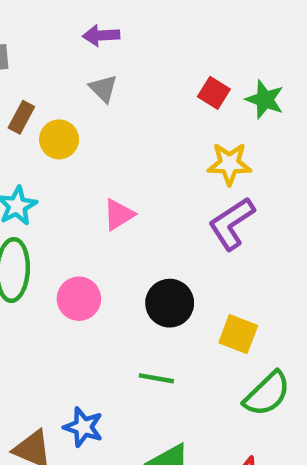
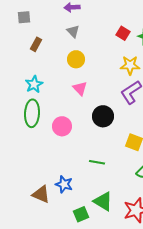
yellow circle: (59, 139) -> (76, 59), moved
pink triangle: (119, 215) -> (80, 88), turned -42
black circle: (170, 303) -> (103, 116), moved

